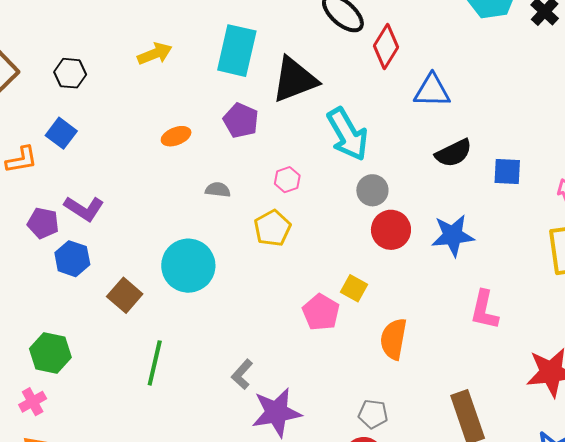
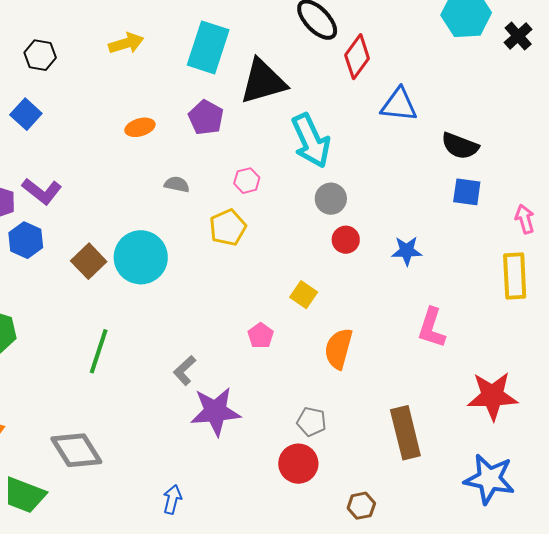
black semicircle: (454, 153) -> (460, 146), moved, turned 42
red circle: (391, 230) -> (346, 240), size x0.7
blue star: (453, 235) -> (407, 251), size x0.7
brown square: (125, 295) -> (89, 261), moved
pink pentagon: (321, 312) -> (261, 336), moved, size x0.7

